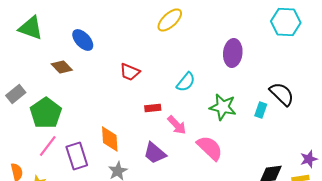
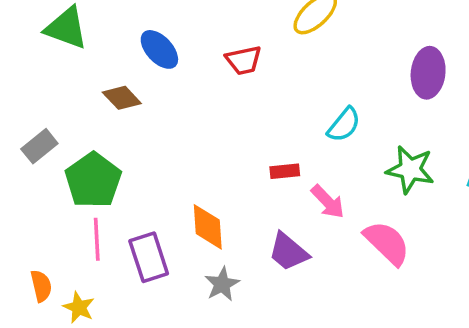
red trapezoid: (130, 72) -> (244, 60), moved, turned -35
pink line: (48, 146) -> (97, 239), turned -40

